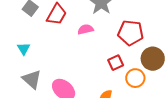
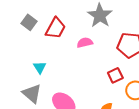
cyan triangle: (24, 49) -> (40, 67), moved

